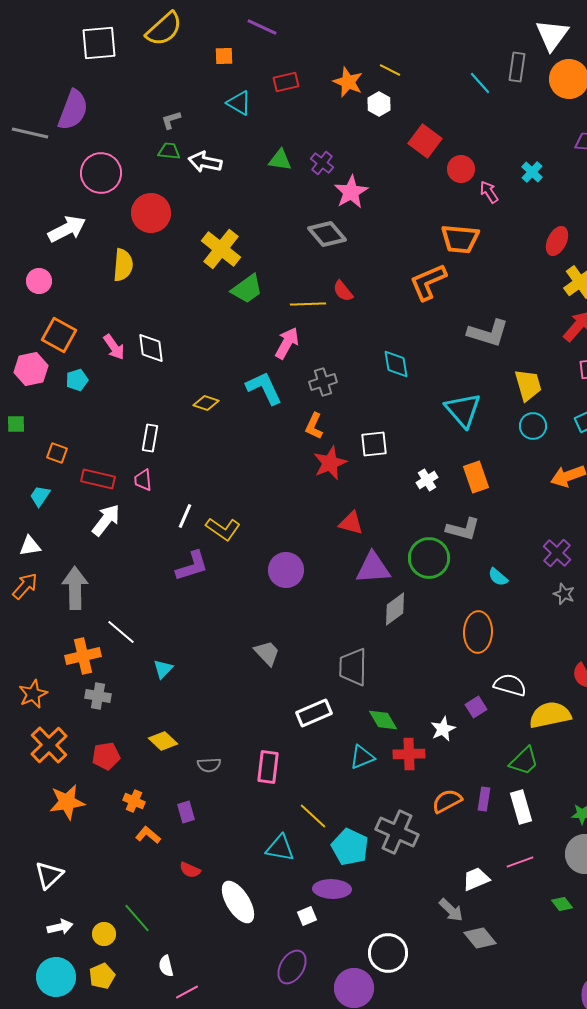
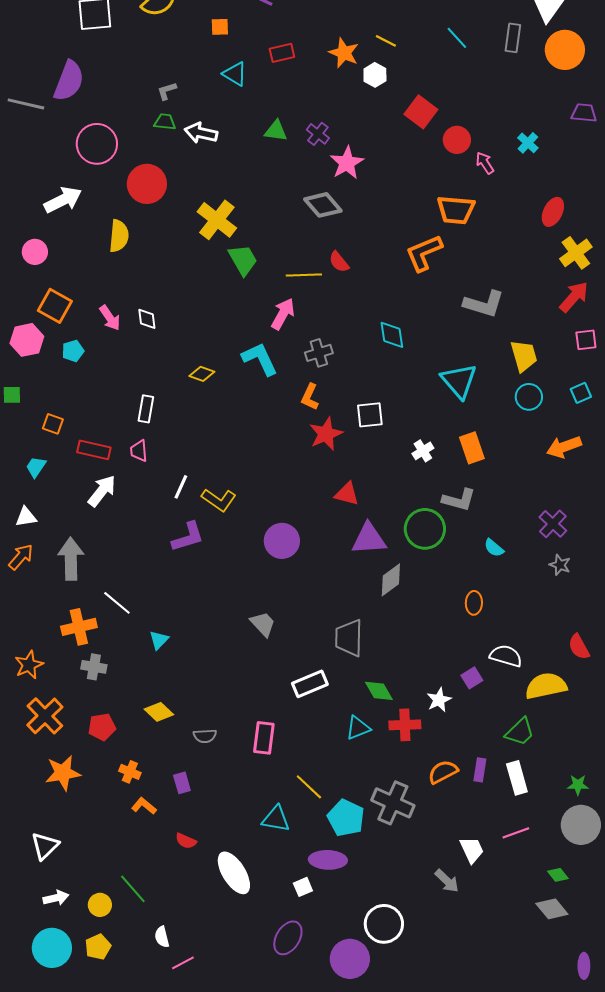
cyan line: (480, 83) -> (457, 38), moved
green trapezoid: (247, 289) -> (243, 260), turned -84
white diamond: (151, 348) -> (147, 319), size x0.7
orange ellipse: (478, 632) -> (474, 603), size x0.6
white trapezoid: (476, 879) -> (472, 850), turned 88
gray diamond: (480, 938) -> (552, 909), moved

